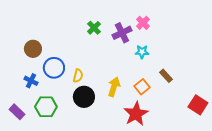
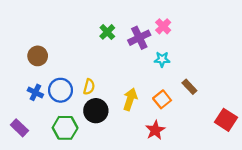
blue circle: (54, 68) -> (60, 90), moved
green hexagon: (46, 107) -> (65, 128), moved
red star: (136, 114) -> (155, 130), size x0.7

